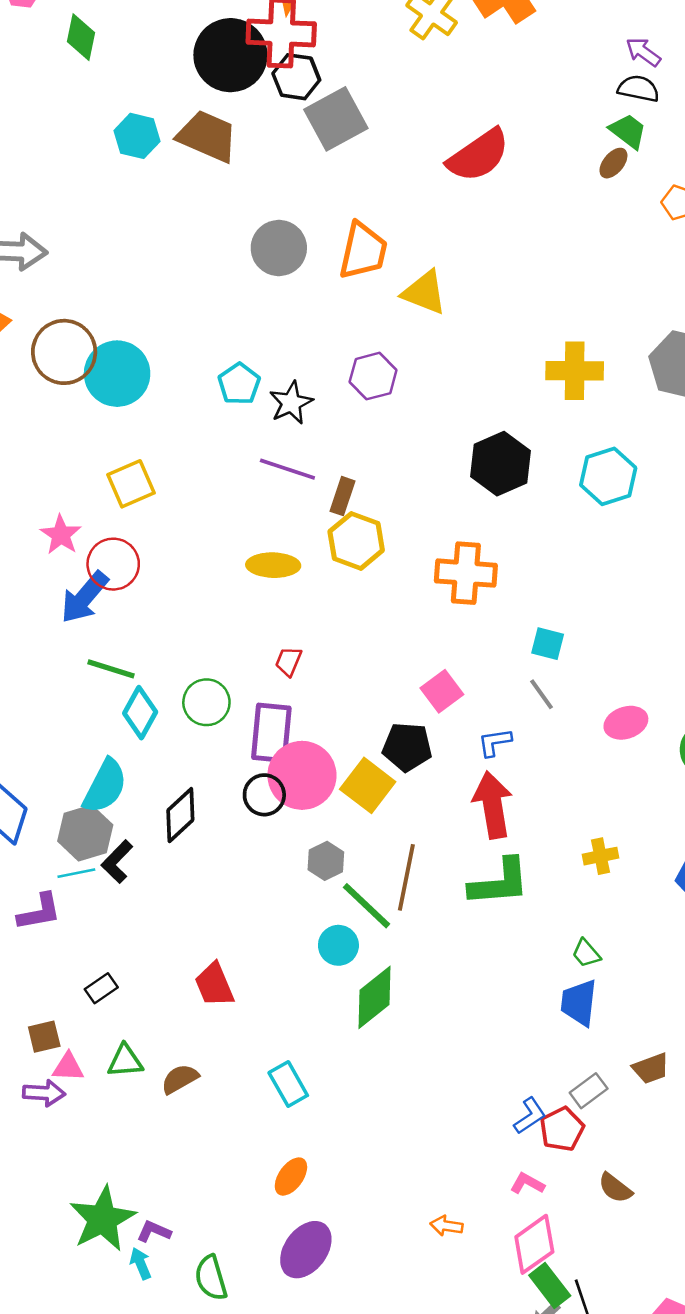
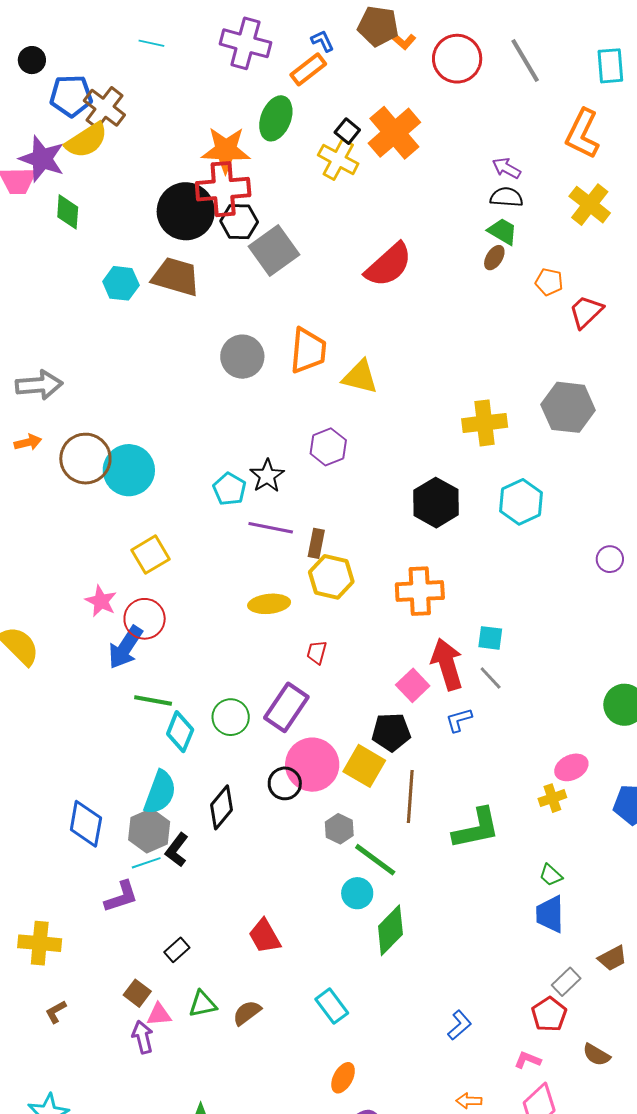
cyan pentagon: (239, 384) -> (229, 489), moved
red trapezoid: (288, 661) -> (317, 652), moved
pink ellipse: (626, 723) -> (571, 767), moved
purple rectangle: (271, 733) -> (286, 707), moved, turned 36
red arrow: (493, 805) -> (447, 664), moved
brown line: (406, 877) -> (410, 797), moved
brown square: (44, 1037) -> (137, 993), turned -32
purple arrow: (44, 1093) -> (143, 1037), turned -100
blue L-shape: (530, 1116) -> (459, 1025), moved

